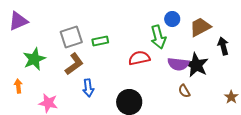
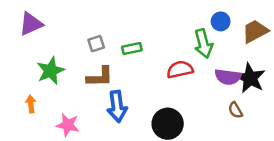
gray square: (71, 37) -> (96, 44), size x0.6
brown L-shape: (74, 64) -> (100, 77), turned 35
blue arrow: (88, 88) -> (117, 106), size x1.4

